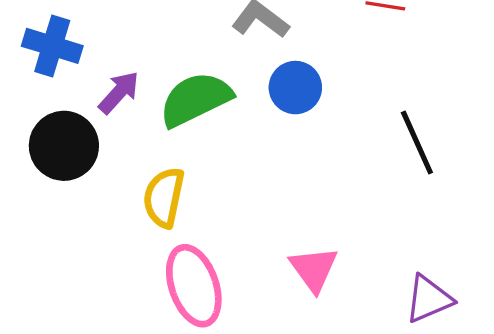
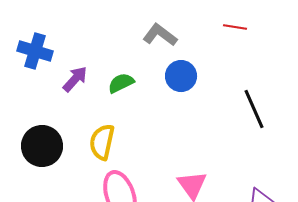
green semicircle: (195, 99) -> (121, 83), size x0.6
black circle: (64, 146) -> (42, 146), moved

